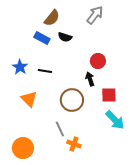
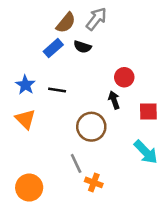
gray arrow: (95, 15) -> (96, 19), moved
blue rectangle: (42, 38) -> (53, 48), turned -70
red square: (109, 95) -> (148, 111), moved
orange triangle: (29, 99) -> (25, 119), moved

